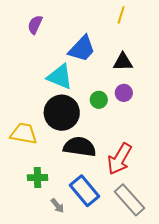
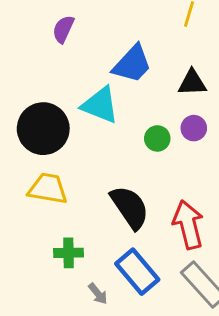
black circle: (62, 113) -> (43, 129), moved
black semicircle: (80, 147) -> (130, 207), turned 48
red arrow: (120, 159) -> (188, 225), turned 136

